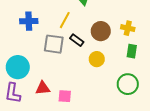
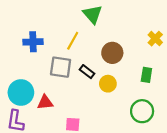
yellow cross: (128, 28) -> (155, 39), moved, turned 32
black rectangle: (77, 40) -> (87, 72), moved
red triangle: (43, 88) -> (45, 102), moved

